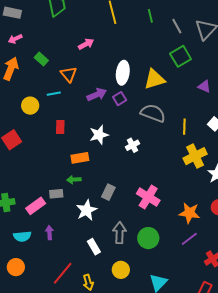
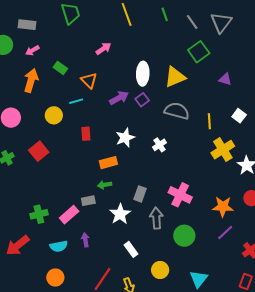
gray arrow: (119, 233) -> (156, 218), moved

